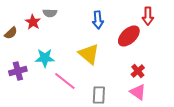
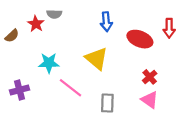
red arrow: (148, 16) -> (169, 28), moved
red ellipse: (129, 36) -> (140, 39), turned 65
purple cross: (18, 71) -> (20, 90), moved

